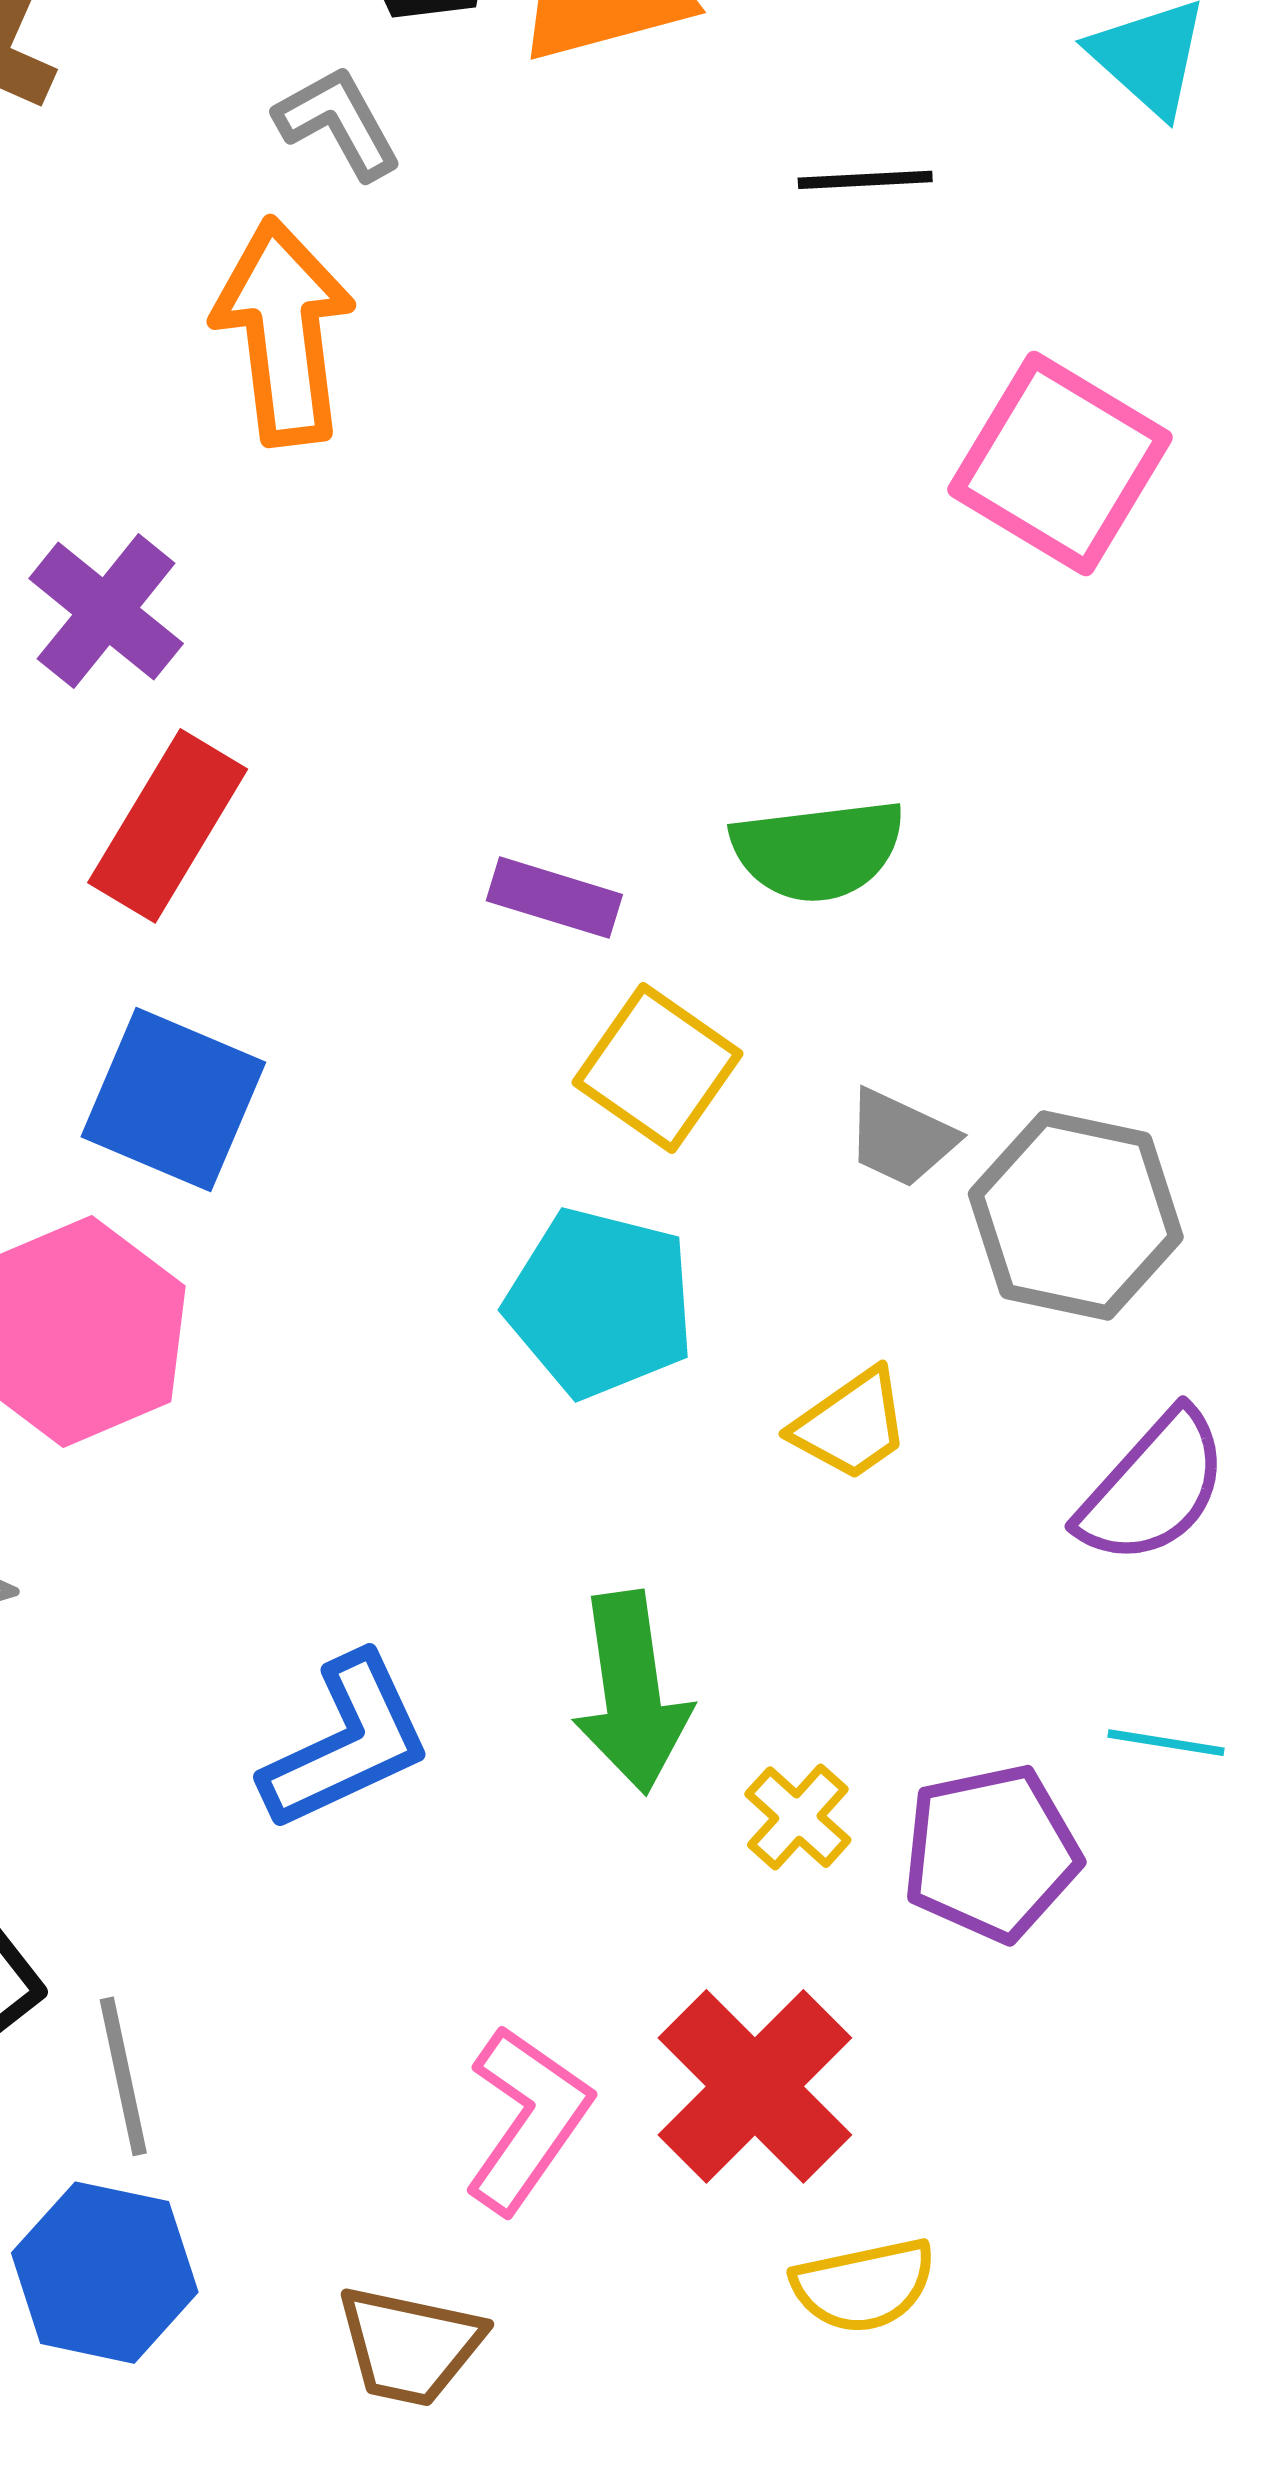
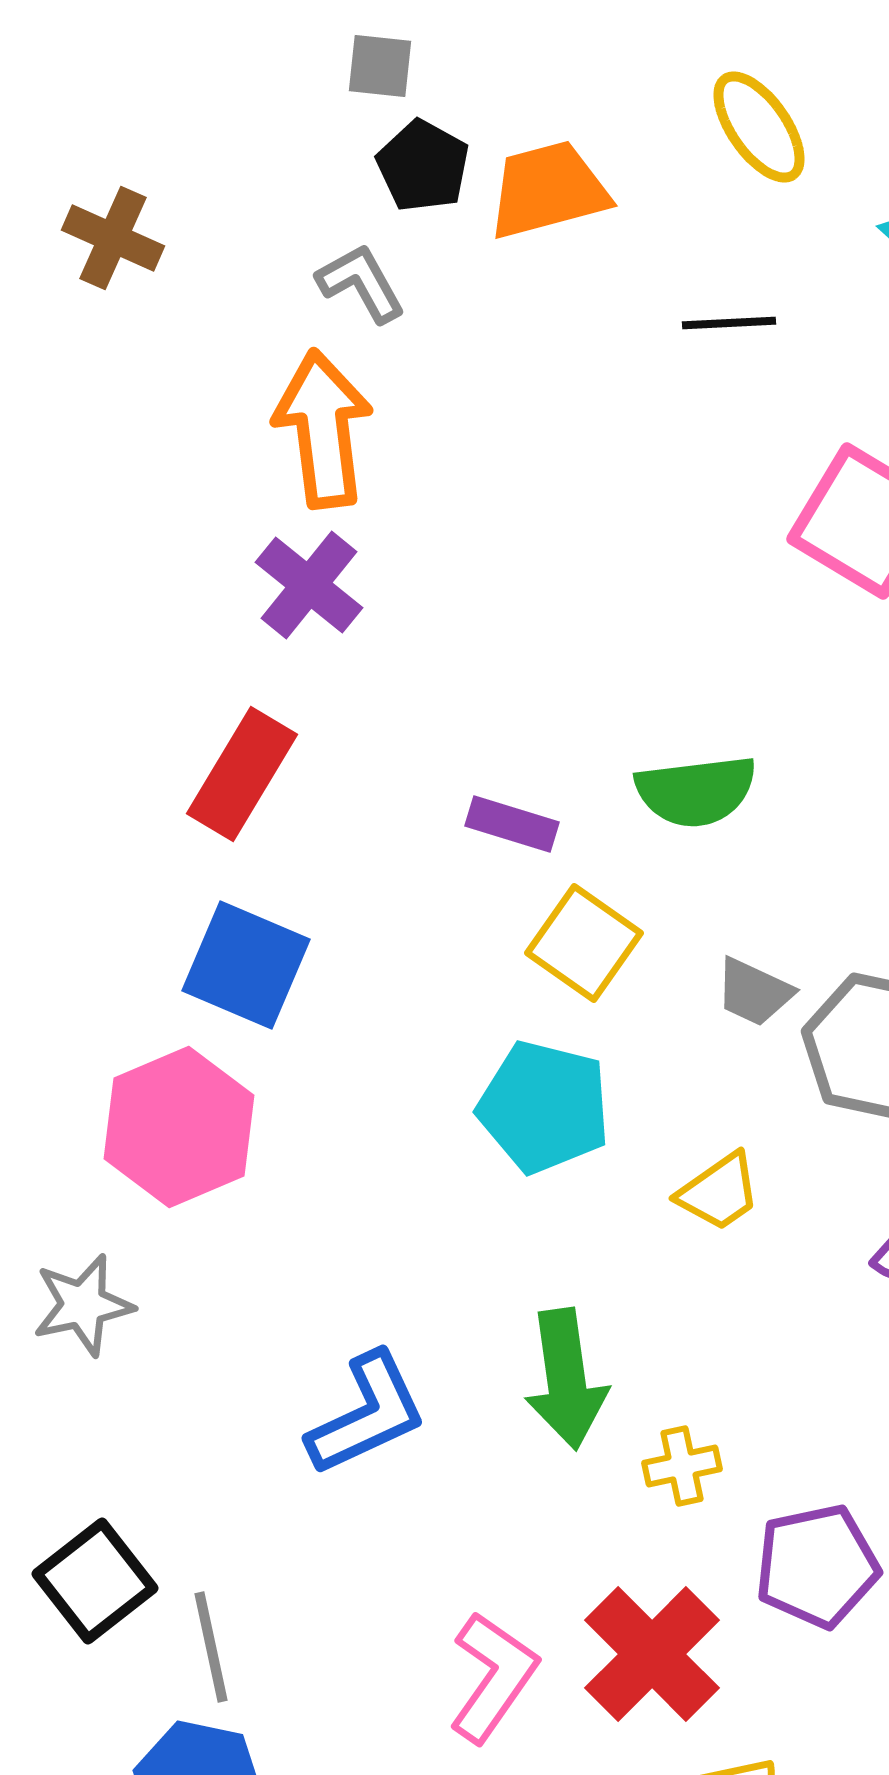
purple cross: (106, 611) -> (309, 585), moved
yellow cross: (798, 1817) -> (682, 1466), turned 36
purple pentagon: (991, 1853) -> (817, 1566), moved

